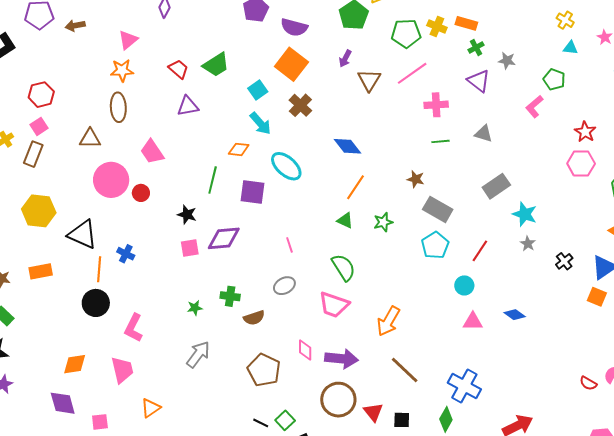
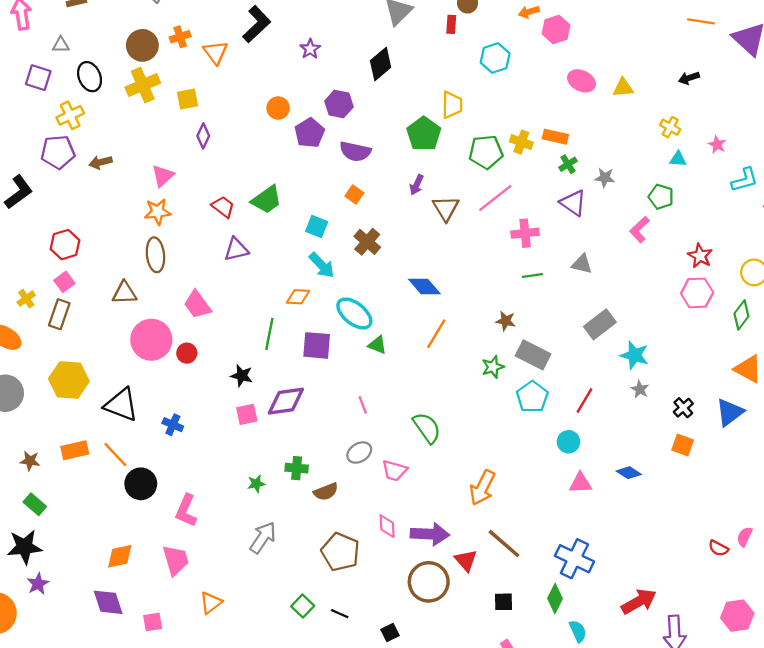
orange square: (291, 64) -> (354, 195), size x0.5
cyan square: (258, 90) -> (317, 227), turned -30
green triangle: (345, 220) -> (377, 345), moved
green star: (383, 222) -> (493, 367), moved
orange line: (99, 269) -> (115, 455), moved, turned -45
orange square: (597, 297) -> (683, 445), moved
pink trapezoid: (334, 305) -> (394, 471), moved, size x0.7
red triangle: (373, 412) -> (466, 560), moved
green square: (285, 420) -> (303, 606), moved

